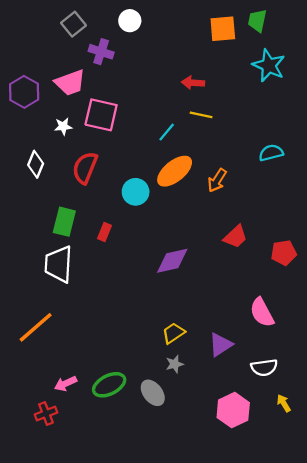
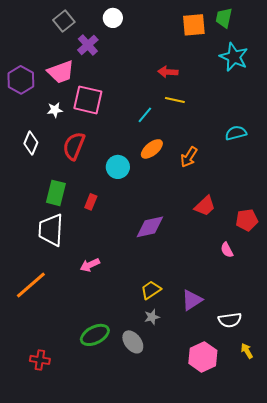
purple cross: (101, 52) -> (88, 45), turned 30
orange ellipse: (175, 171) -> (152, 149), size x0.7
pink semicircle: (262, 312) -> (227, 250), moved, size x0.6
pink arrow: (65, 384) -> (90, 265), moved
red cross: (46, 413) -> (40, 360), turned 30

